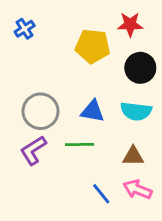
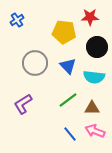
gray circle: (40, 111) -> (35, 63), moved
blue triangle: (93, 111) -> (68, 66), moved, turned 36
green line: (80, 144) -> (68, 100), moved, turned -36

